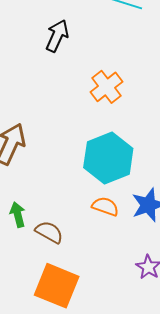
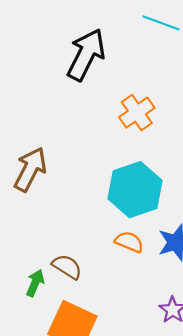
black arrow: (57, 36) -> (86, 55), size x1.5
green arrow: (18, 215) -> (35, 283), moved, turned 35

